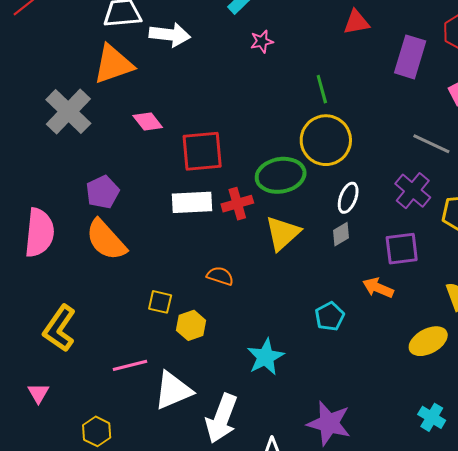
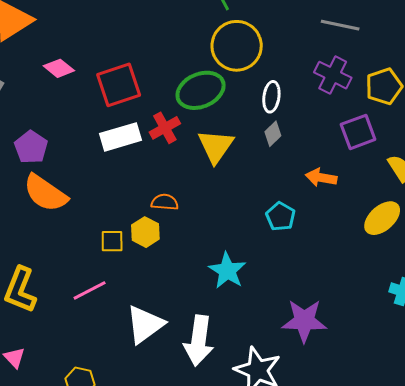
purple square: (402, 249) -> (358, 132), moved
yellow hexagon: (191, 325) -> (145, 232), moved
pink line: (130, 365) -> (90, 290), moved

